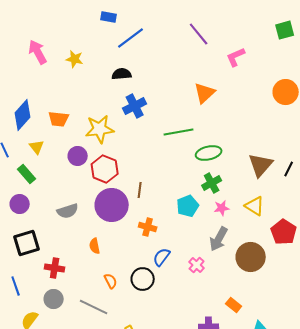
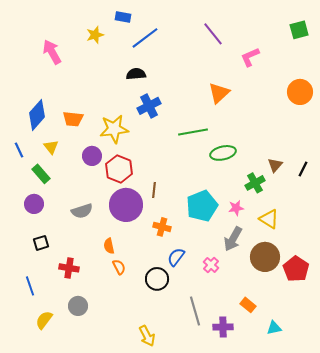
yellow star: (75, 59) -> (95, 35), moved, turned -30
brown triangle: (261, 165) -> (275, 165), size x0.6
green cross: (212, 183) -> (255, 183), moved
cyan pentagon: (188, 206) -> (202, 206), size x1.4
yellow triangle: (255, 206) -> (269, 219), moved
red pentagon: (284, 232) -> (296, 269), moved
black square: (27, 243) -> (41, 243), size x0.6
orange semicircle: (111, 281) -> (119, 267), moved
gray circle: (54, 299) -> (78, 306), moved
gray line: (94, 307) -> (195, 311), moved, turned 48

